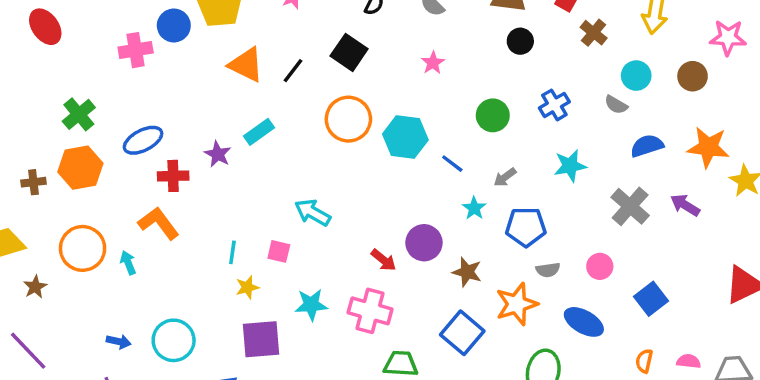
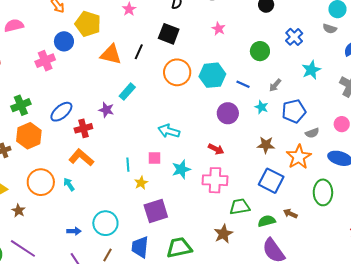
green cross: (79, 114) -> (21, 105), turned 30
purple circle: (424, 243) -> (228, 113), moved
cyan star: (311, 305) -> (181, 169), moved

